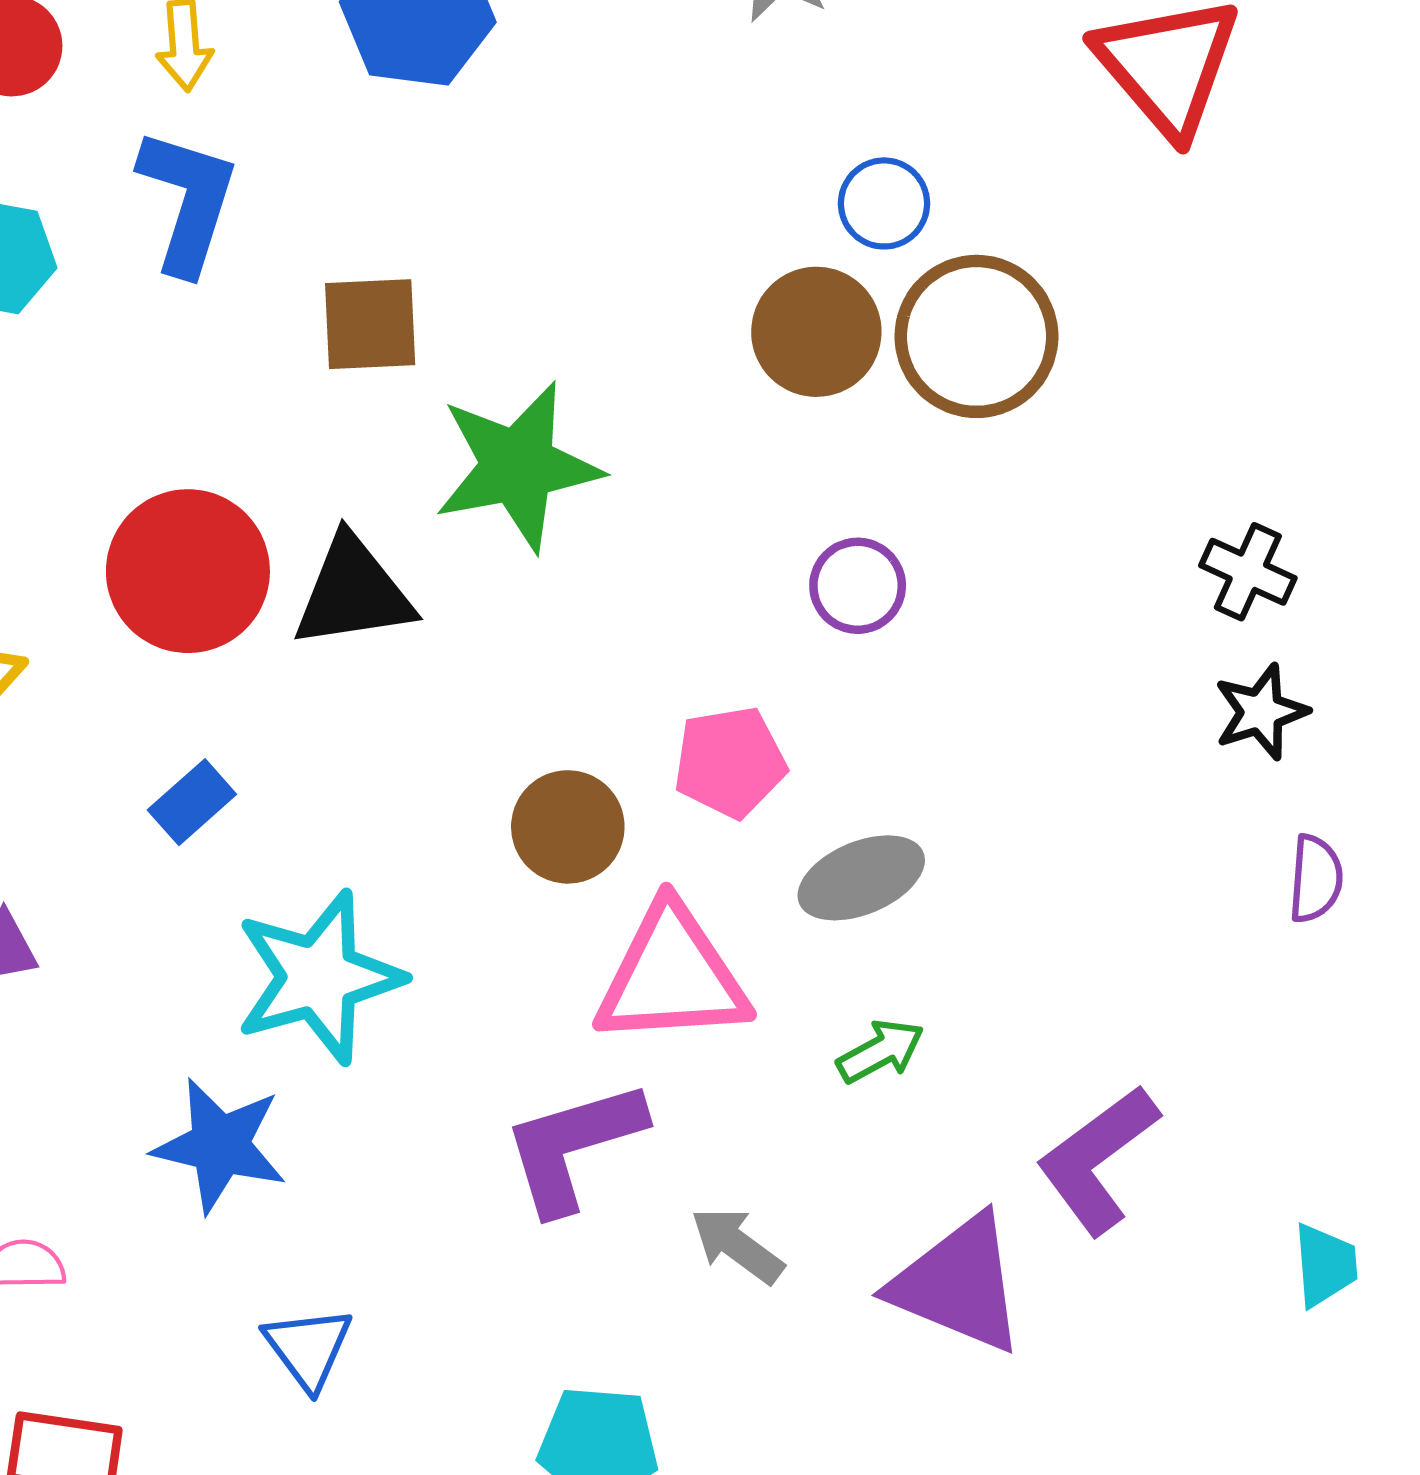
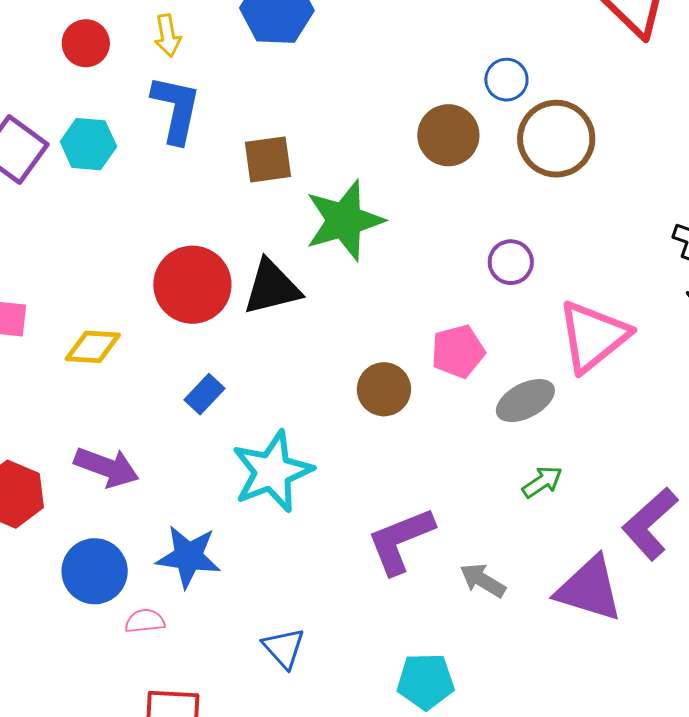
brown circle: (816, 332) -> (448, 135), moved
pink triangle: (672, 976) -> (593, 336), moved, turned -30
blue star: (220, 1145) -> (188, 557), moved

